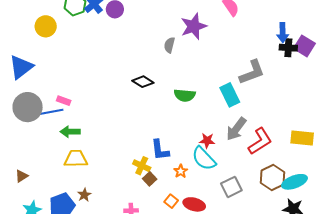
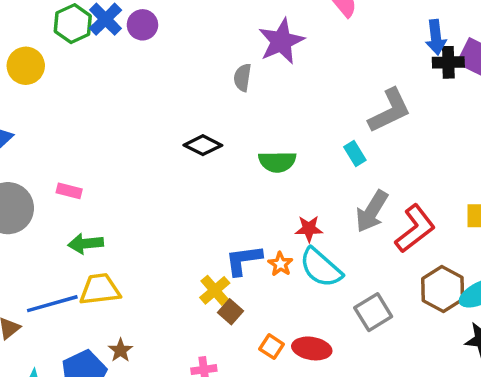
cyan rectangle: (230, 95) -> (355, 154), size x0.6
blue line: (48, 112) -> (52, 304), moved
red star: (207, 141) -> (309, 229), moved
blue L-shape: (160, 150) -> (244, 260), turned 95
yellow cross: (142, 166) -> (215, 290), turned 30
orange star: (181, 171) -> (280, 264), moved

